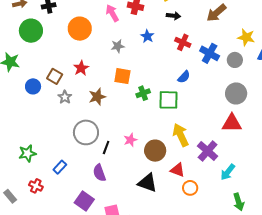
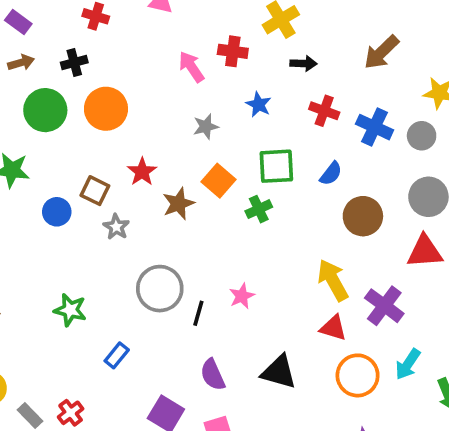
orange circle: (80, 29) -> (106, 109), moved
orange square: (122, 76) -> (219, 181), turned 36
brown star: (97, 97) -> (178, 204), moved
green square: (168, 100) -> (276, 166), moved
brown circle: (155, 151) -> (363, 216), moved
green star: (27, 153) -> (70, 310), moved, turned 30
red triangle: (178, 170) -> (333, 328), moved
cyan arrow: (228, 172) -> (408, 364), moved
purple semicircle: (99, 173) -> (213, 375), moved
red cross: (36, 186) -> (71, 413), moved, turned 32
orange circle: (190, 188) -> (358, 375), size x1.5

